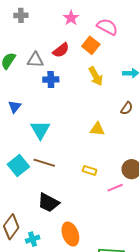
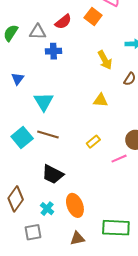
yellow arrow: (96, 76) -> (105, 60), moved
yellow rectangle: (90, 170) -> (93, 142), turned -56
cyan cross: (33, 239) -> (47, 209), moved, turned -32

